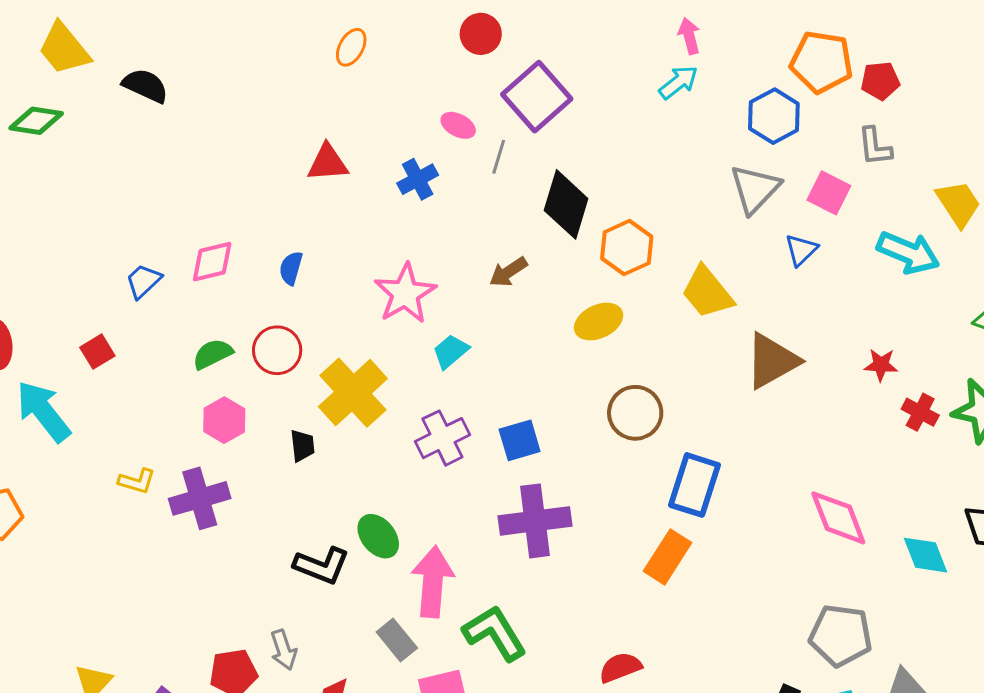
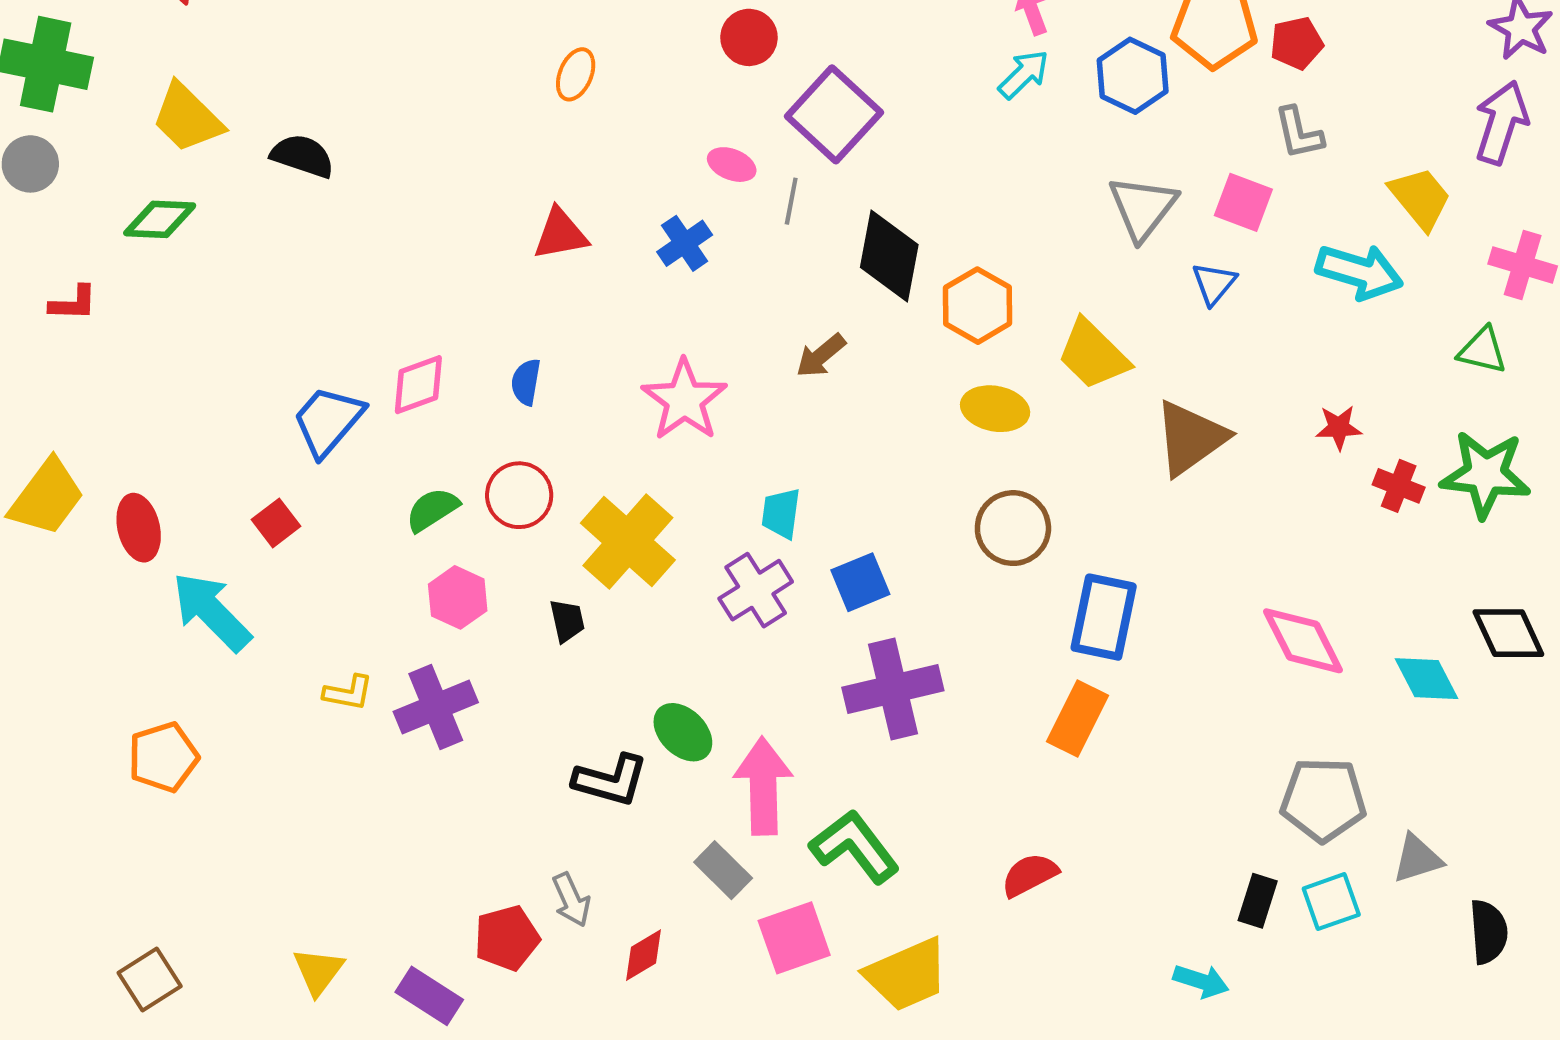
blue hexagon: (774, 116) -> (1133, 76), moved
blue trapezoid: (143, 281) -> (328, 421), size x1.5
yellow ellipse: (599, 321) -> (995, 409), moved, turned 42
cyan trapezoid: (451, 351) -> (781, 513), moved, turned -36

